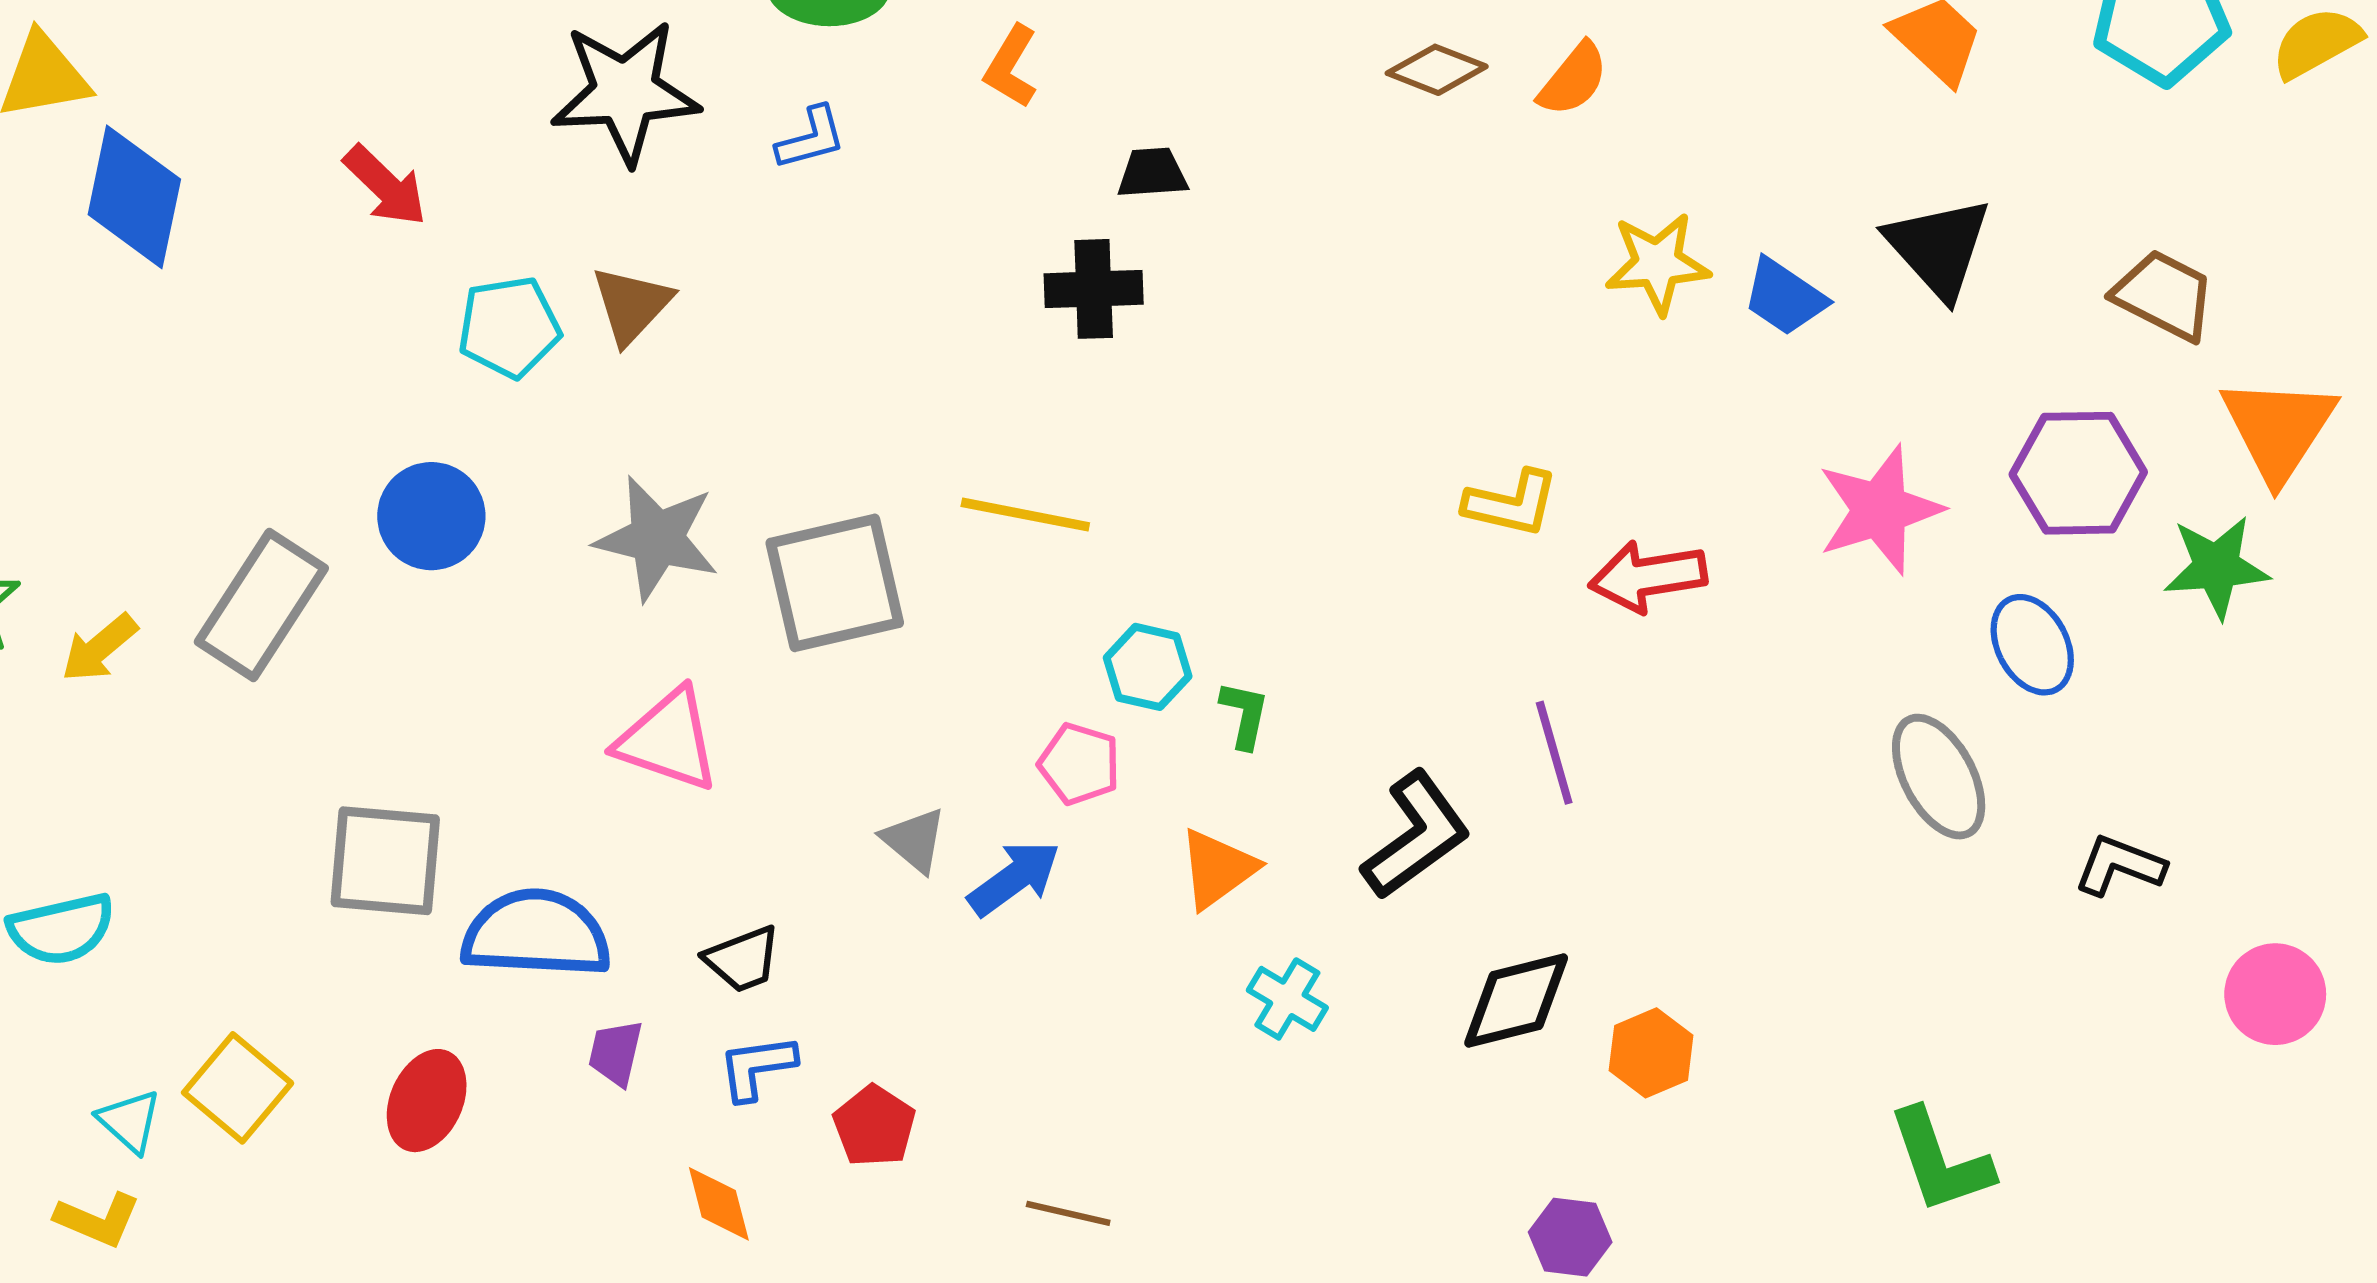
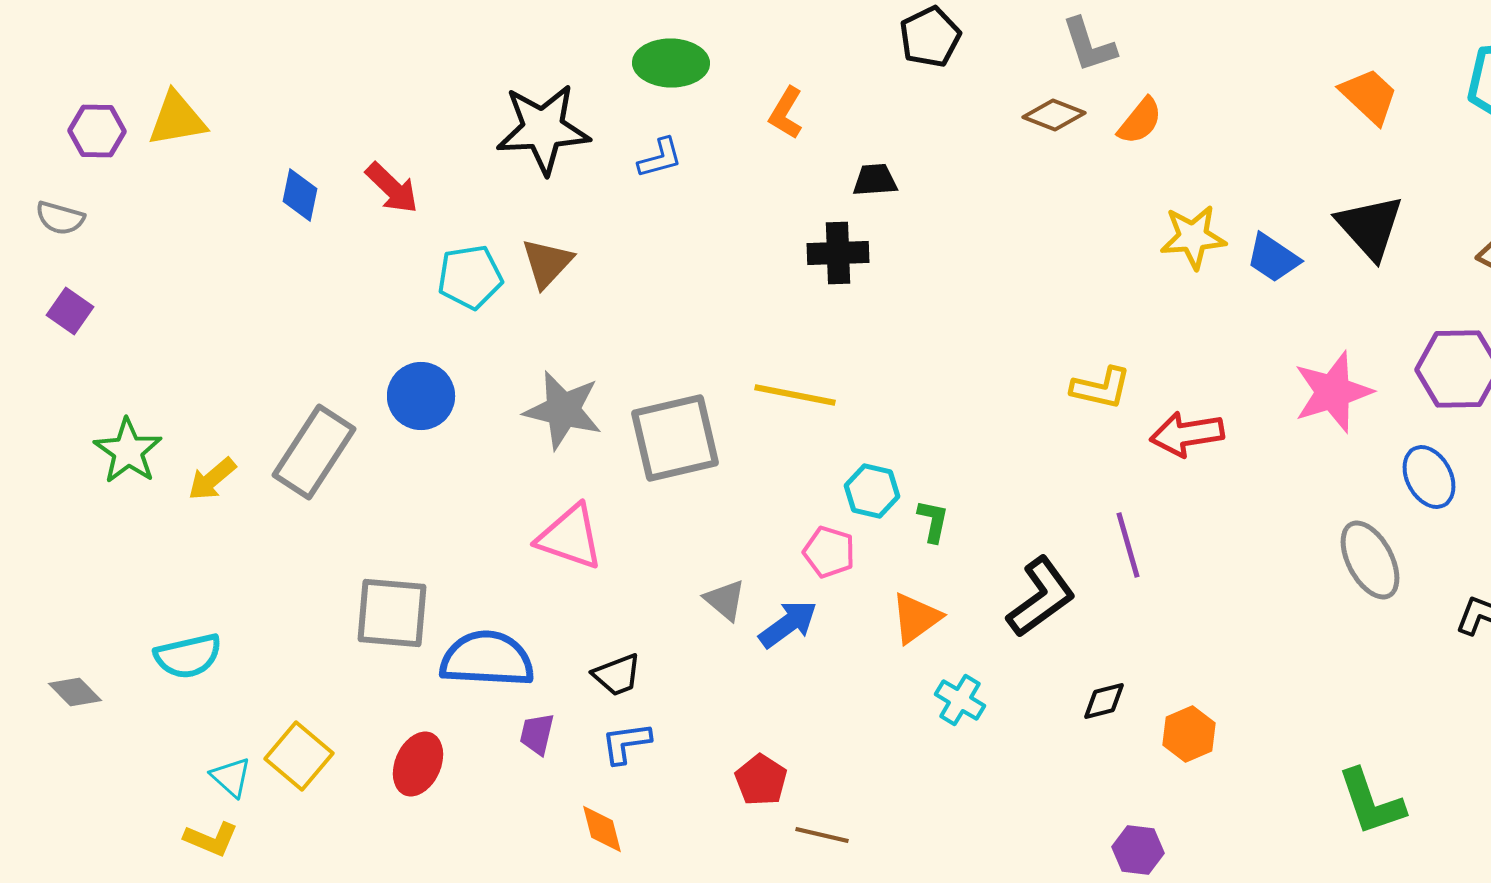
blue diamond: (134, 197) -> (300, 195), moved, size x0.6
black diamond: (1516, 1000) -> (1104, 701), size x0.6
red pentagon: (874, 1126) -> (761, 780), moved

